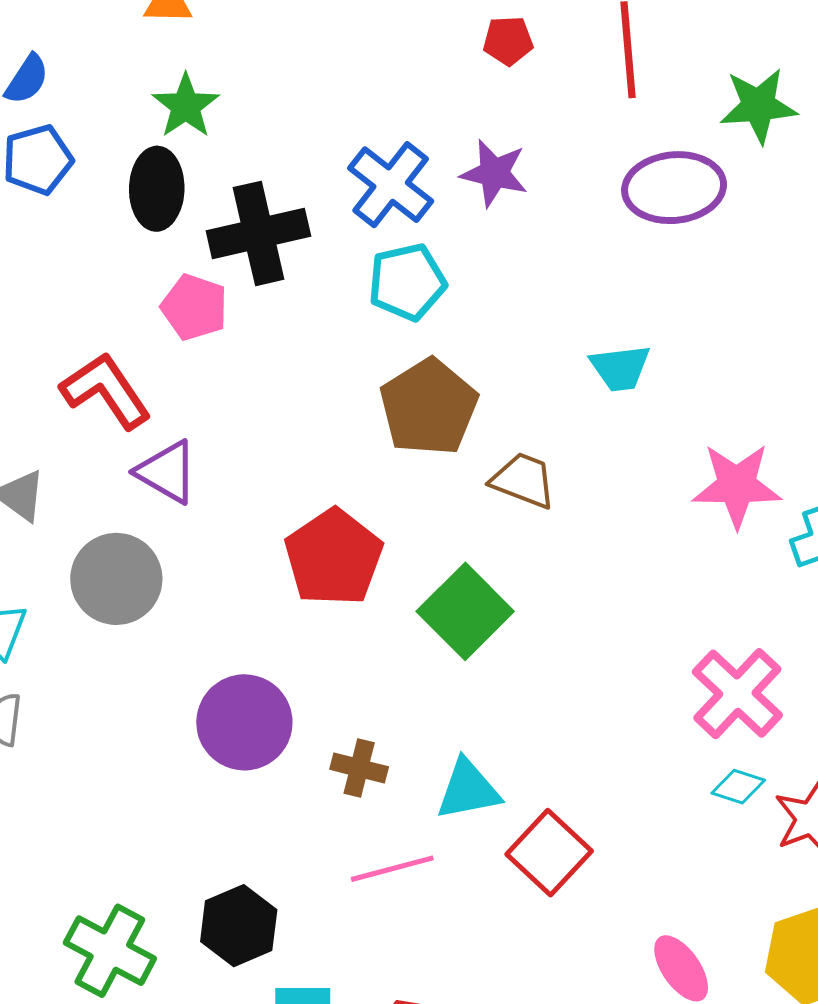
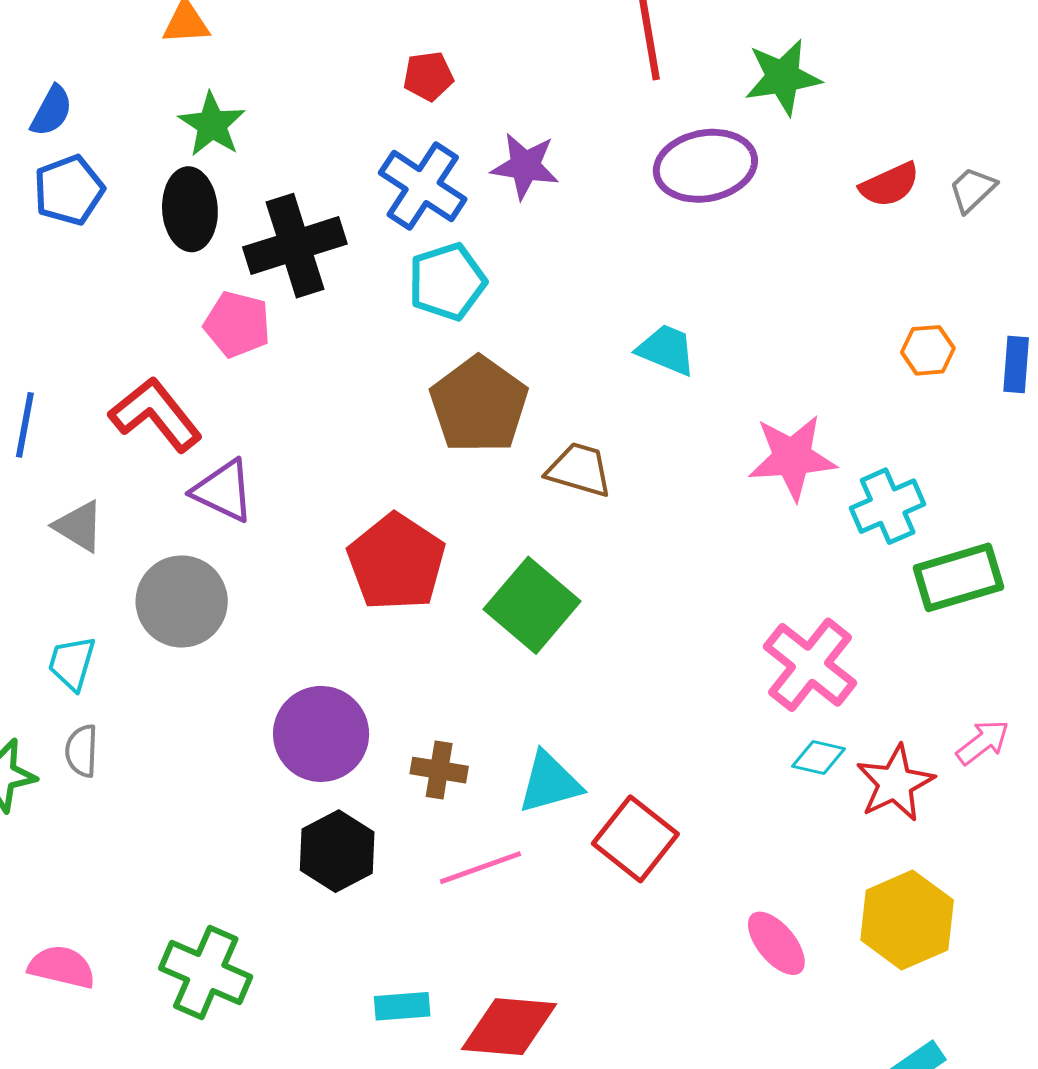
red pentagon: (508, 41) -> (428, 76), moved
cyan trapezoid: (620, 368) -> (666, 350), turned -146
black hexagon: (239, 926) -> (337, 851), moved

